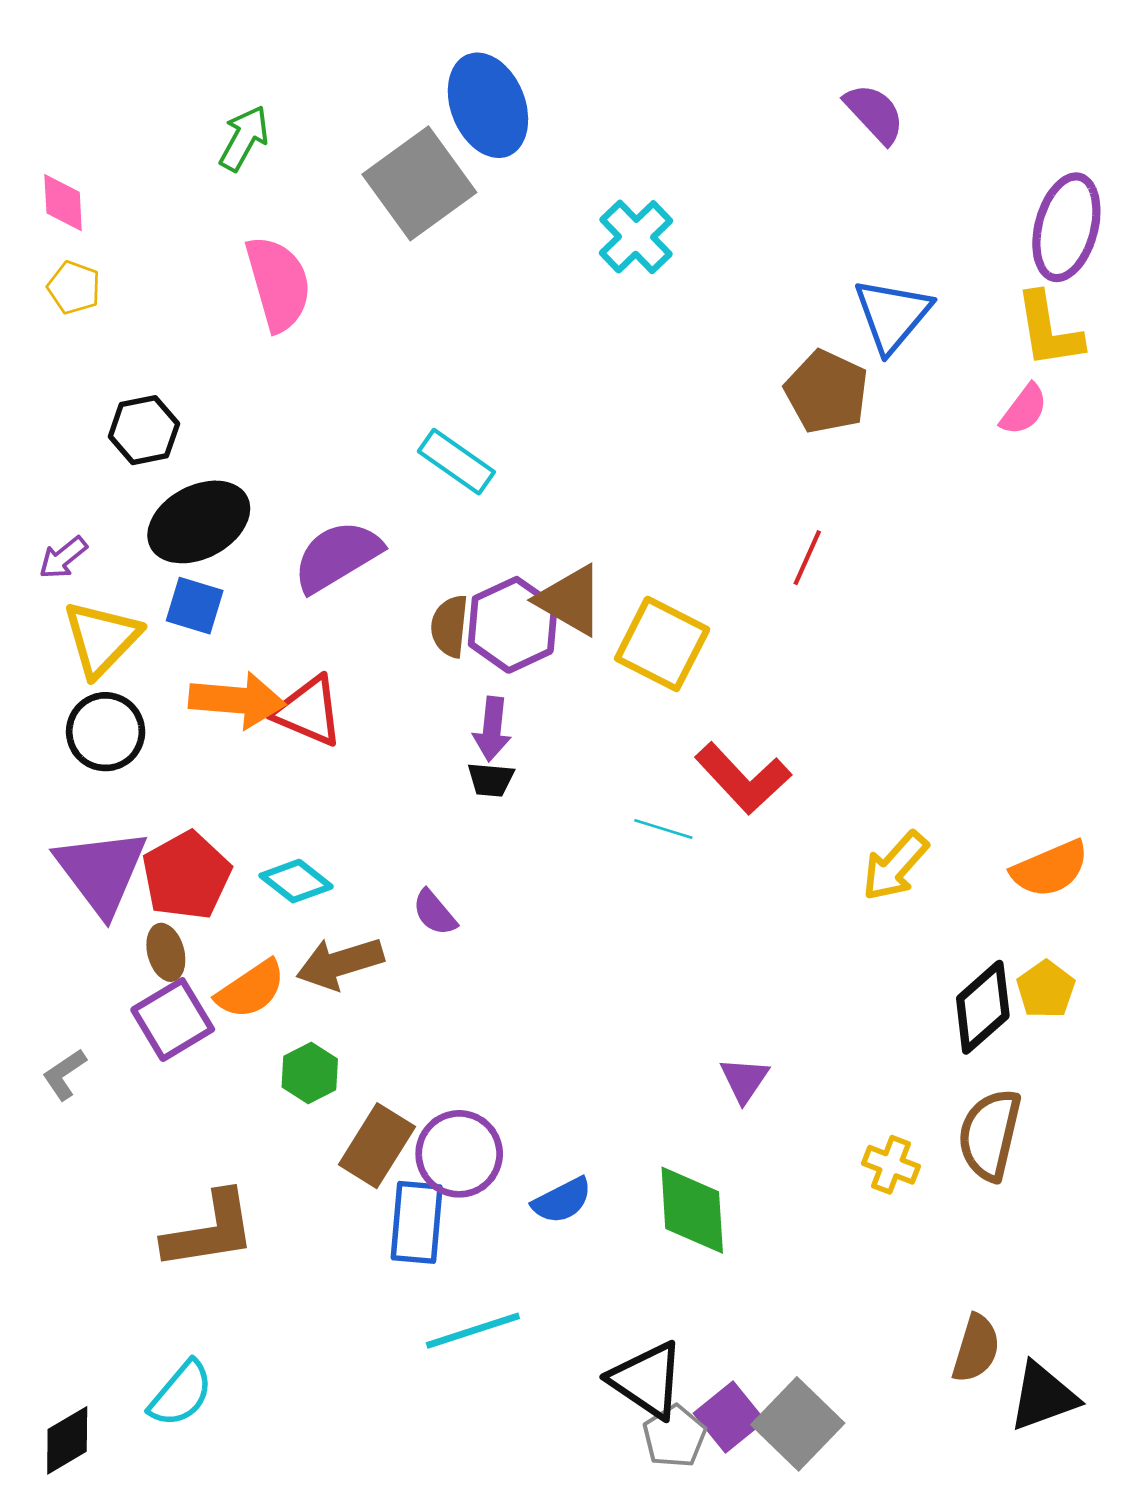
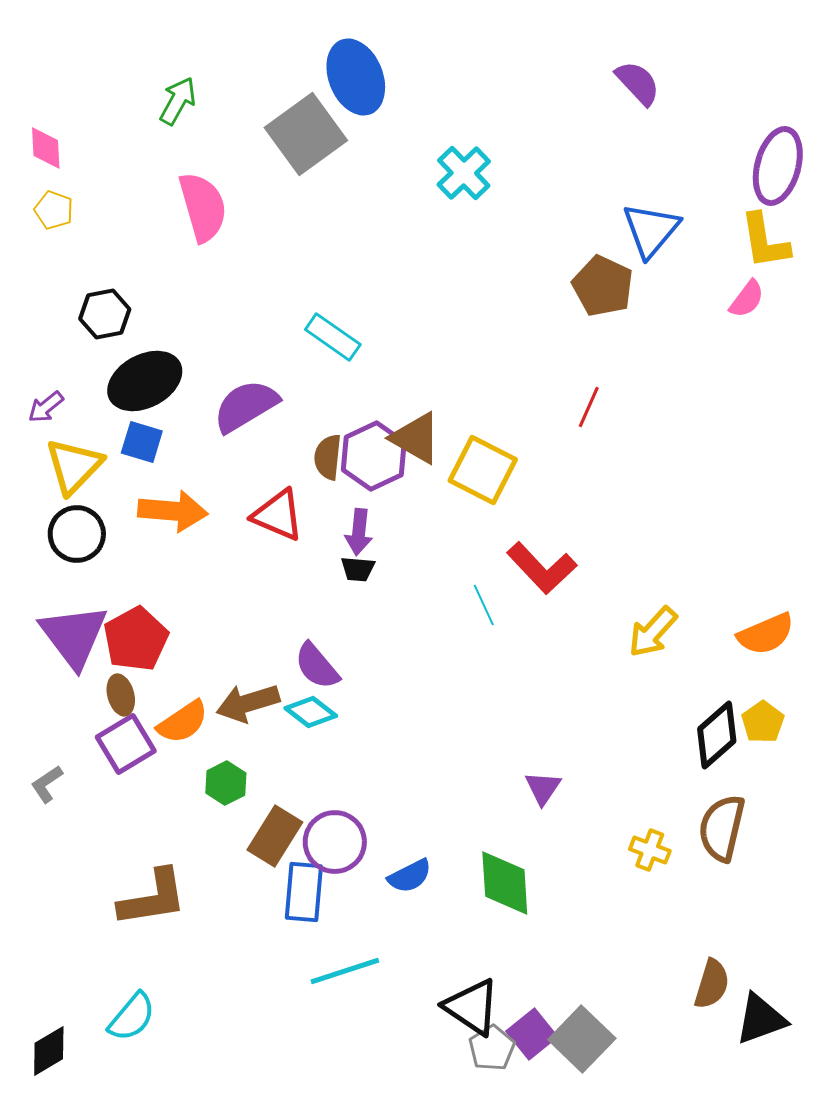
red triangle: (308, 711) -> (278, 515), moved
cyan line: (663, 829) -> (484, 605), turned 48
cyan diamond: (296, 881) -> (311, 712), moved
purple semicircle: (435, 913) -> (317, 666), size x1.4

